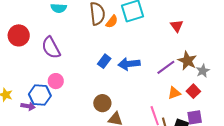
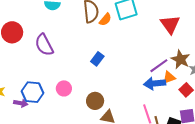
red triangle: (177, 26) -> (170, 24), size x1.5
blue arrow: (129, 64) -> (155, 83), moved
pink circle: (56, 81) -> (64, 88), moved
orange triangle: (174, 93) -> (169, 78), moved

